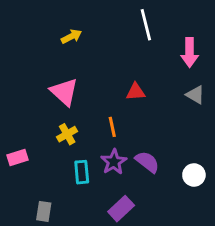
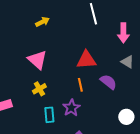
red triangle: (136, 92) -> (86, 60), size x1.5
orange line: (112, 127) -> (80, 85), moved
purple semicircle: (147, 162) -> (108, 82), moved

